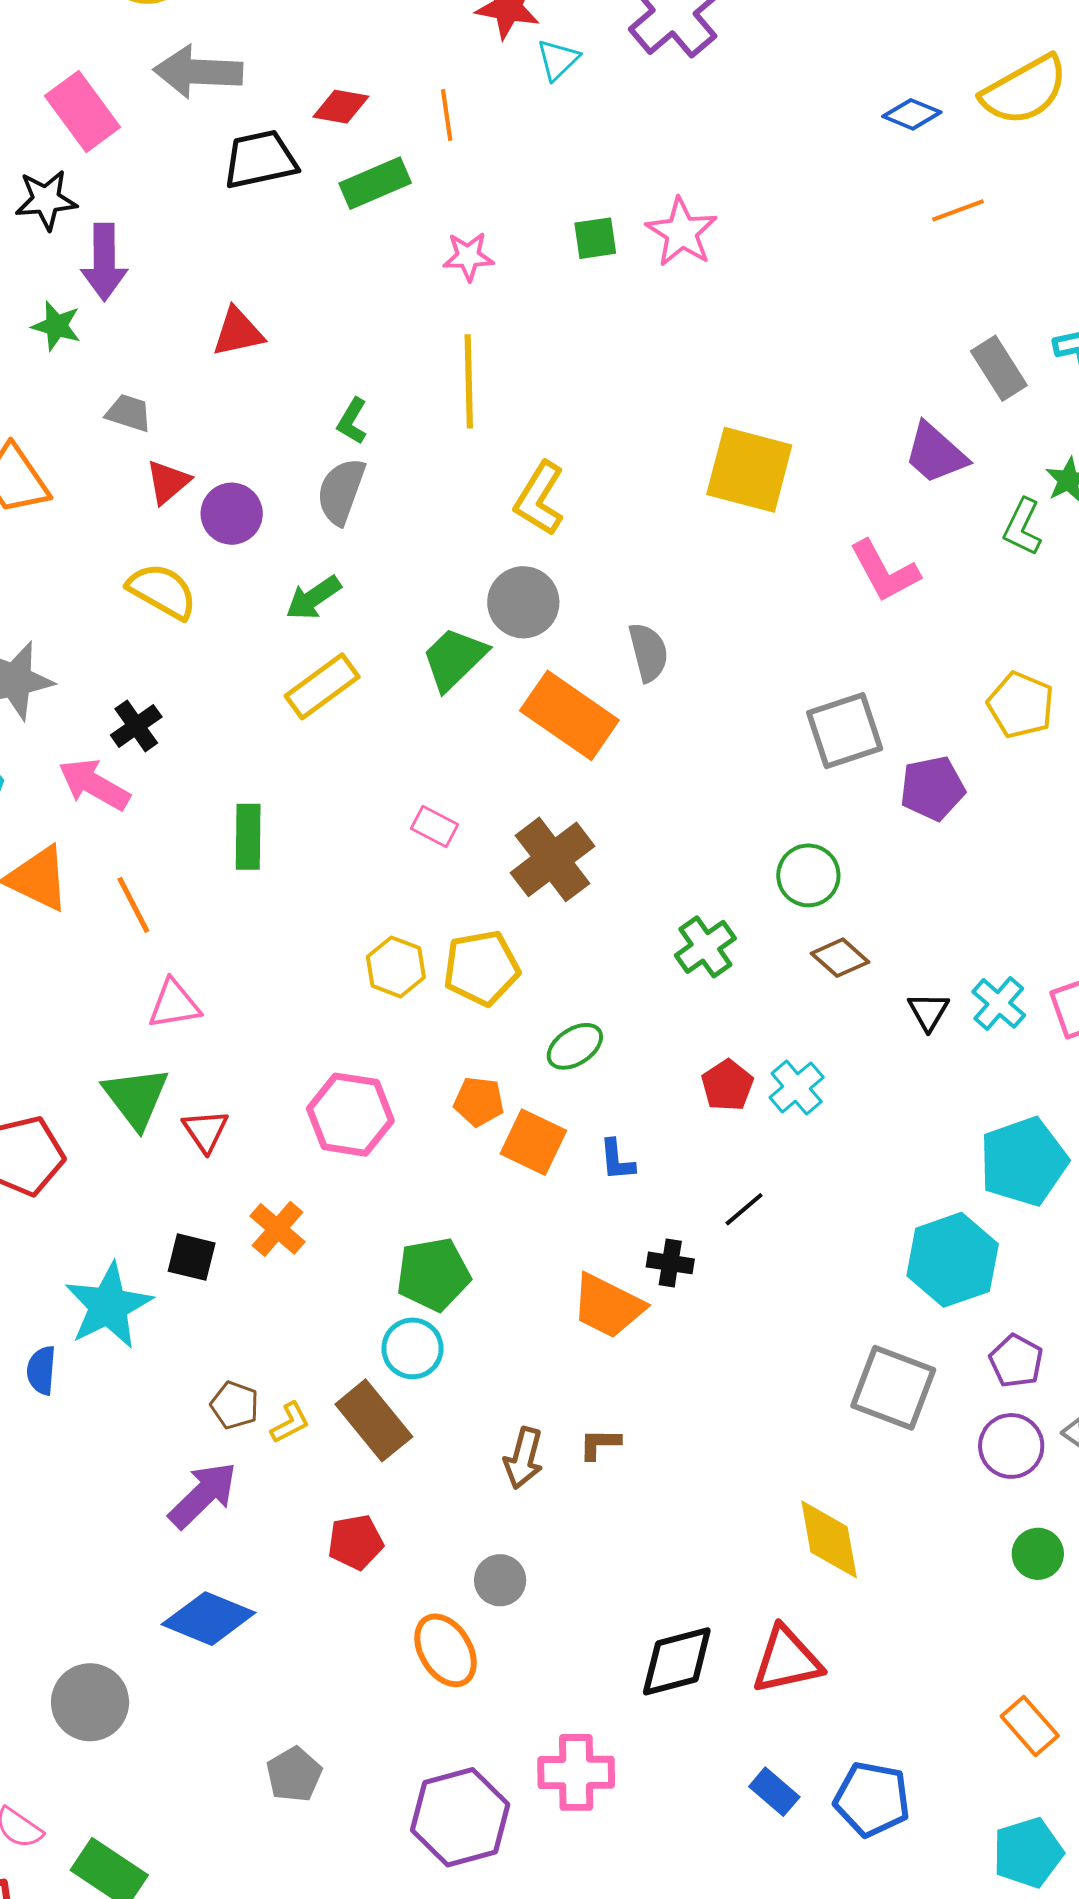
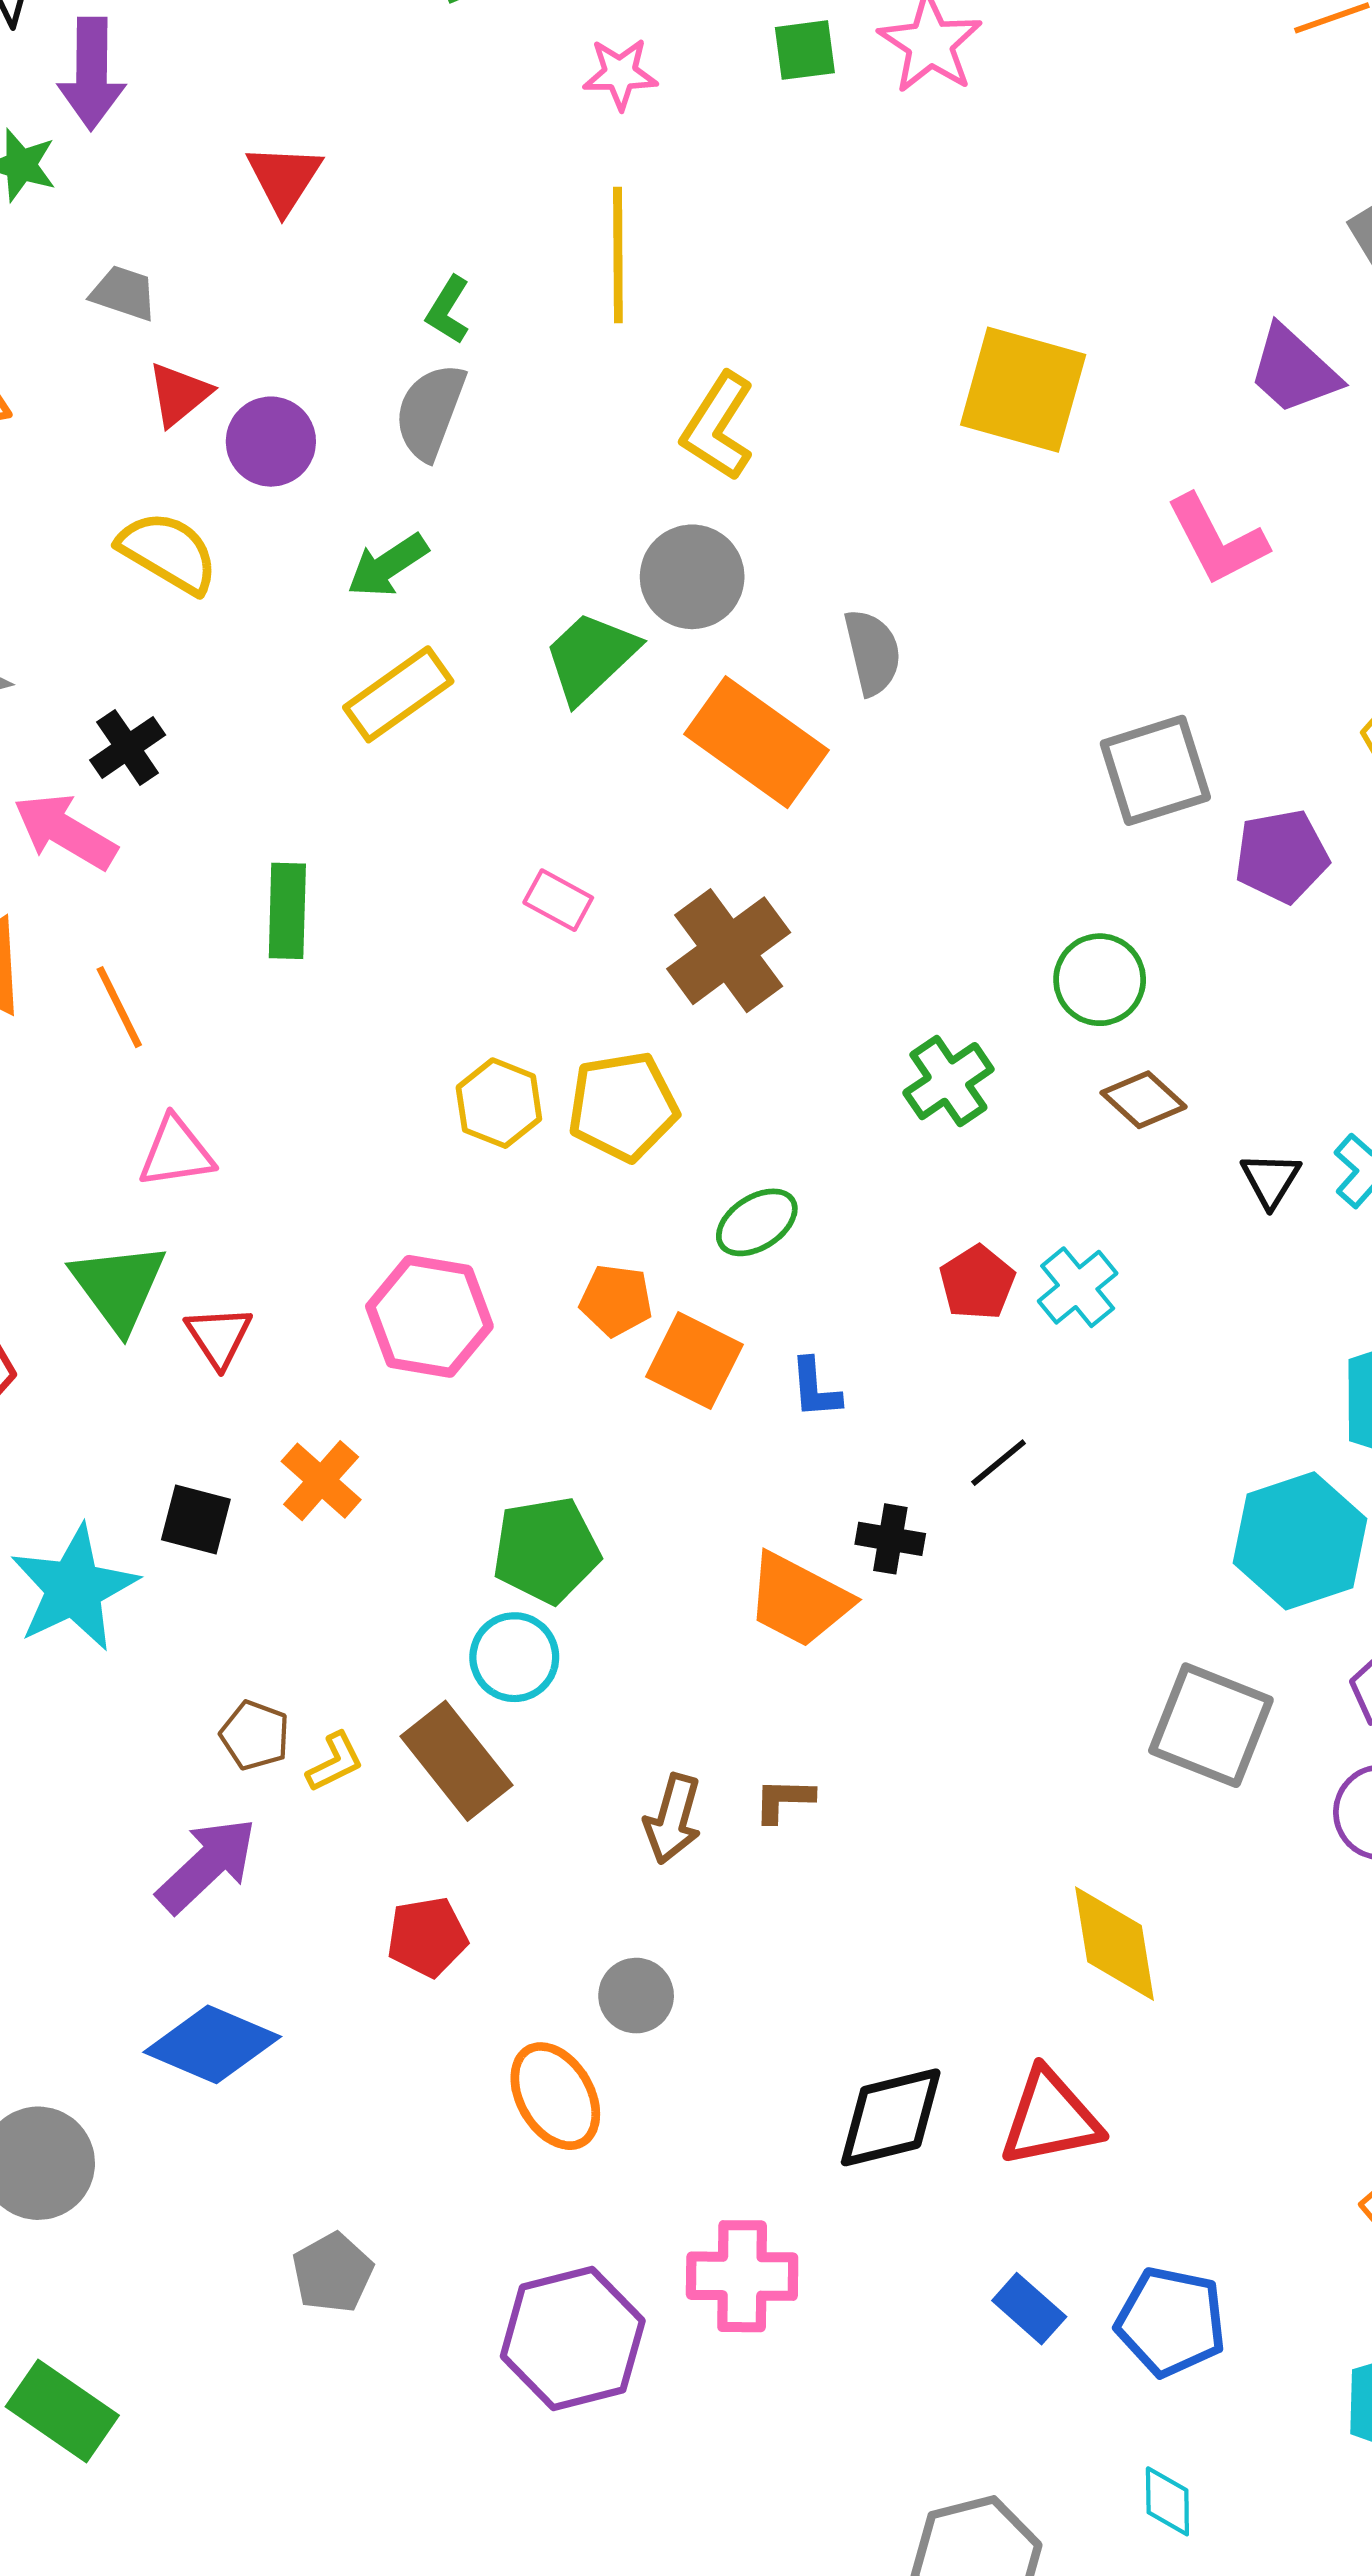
red triangle: (238, 332) -> (284, 178), turned -46

